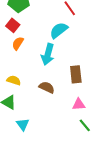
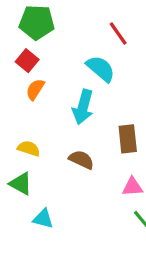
cyan semicircle: (59, 30) -> (101, 69), turned 78
cyan triangle: (23, 124) -> (43, 219), turned -40

